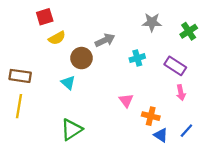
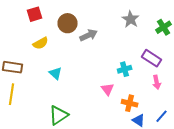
gray star: (152, 22) -> (131, 19), turned 30
yellow semicircle: (57, 38) -> (41, 43), moved
brown circle: (81, 58) -> (68, 23), moved
cyan cross: (137, 58) -> (125, 69), moved

